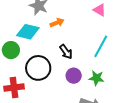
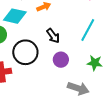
green star: (96, 78) -> (95, 63), moved

